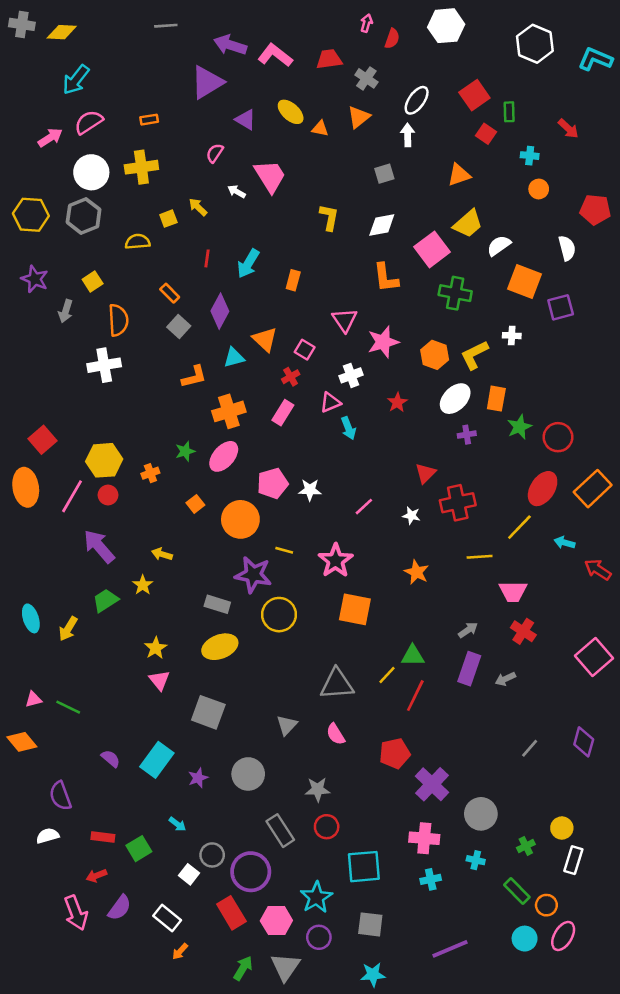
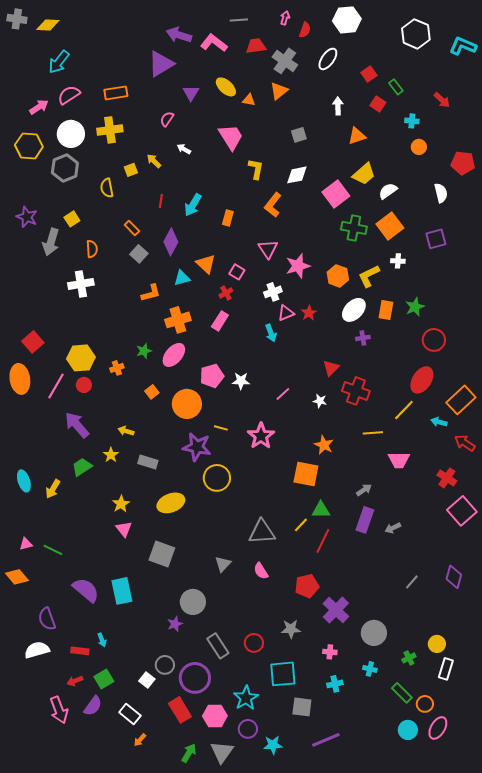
gray line: (166, 26) -> (239, 20), moved
gray cross: (366, 78) -> (285, 61), size x1.4
red square: (474, 95) -> (369, 74), size x0.7
white ellipse: (417, 100) -> (328, 59), moved
green rectangle: (509, 112) -> (396, 87), turned -35
orange rectangle: (149, 120) -> (116, 93), size x1.6
purple triangle: (246, 120) -> (191, 93), turned 30
white arrow: (408, 135) -> (338, 106), moved
pink trapezoid: (270, 176) -> (231, 137), moved
yellow hexagon: (31, 215) -> (29, 146), moved
yellow semicircle: (138, 242) -> (107, 188), turned -96
orange L-shape: (386, 278) -> (273, 205), moved, turned 45
orange square: (525, 282) -> (390, 226), moved, turned 32
gray arrow: (66, 311) -> (51, 242), size x1.5
orange semicircle: (118, 320) -> (92, 249), size x0.7
pink triangle: (330, 402) -> (286, 313), moved
green star: (519, 427) -> (415, 307), moved
orange rectangle: (593, 489) -> (461, 400), moved
red cross: (458, 503) -> (356, 391), turned 32
gray rectangle: (217, 604) -> (148, 462), moved
orange square: (355, 609) -> (306, 474), moved
red cross: (523, 631) -> (447, 478), moved
purple semicircle: (111, 759) -> (86, 590), size x1.8
cyan rectangle: (157, 760) -> (122, 591), turned -48
purple star: (198, 778) -> (175, 624), moved
gray star: (318, 789) -> (291, 629), moved
cyan arrow: (177, 824) -> (102, 640), moved, turned 32
white semicircle: (48, 836) -> (37, 650), size x1.4
pink cross: (424, 838) -> (330, 652), size x0.6
green square: (139, 849) -> (104, 679), moved
gray square: (370, 924) -> (302, 707), moved
purple line: (450, 949) -> (326, 740), moved
cyan star: (373, 975) -> (273, 745), moved

